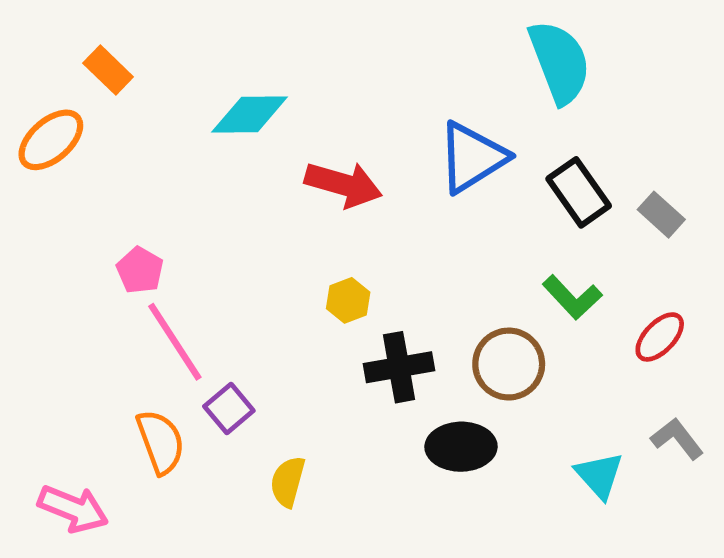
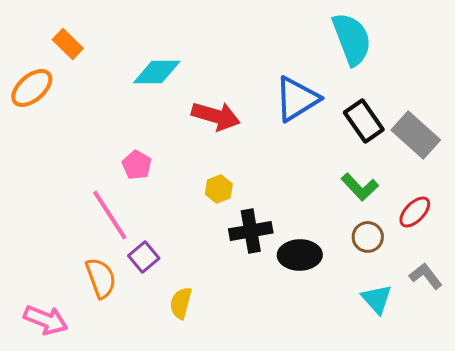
gray rectangle: (661, 215) -> (416, 135), size x1.6
pink pentagon: (140, 270) -> (137, 165), moved
brown circle: (509, 364) -> (368, 237), moved, size x0.7
black ellipse: (461, 447) -> (300, 255), moved

